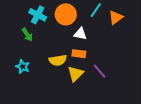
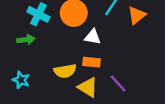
green arrow: (27, 35) -> (26, 40), turned -64
yellow triangle: (75, 74) -> (88, 87), turned -42

